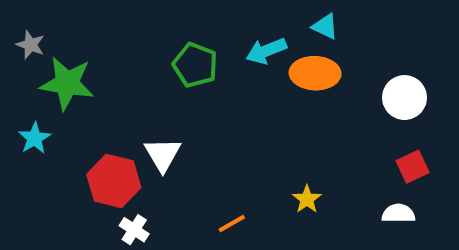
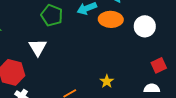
white circle: (404, 98) -> (145, 26), moved
white triangle: (163, 154) -> (38, 47), moved

